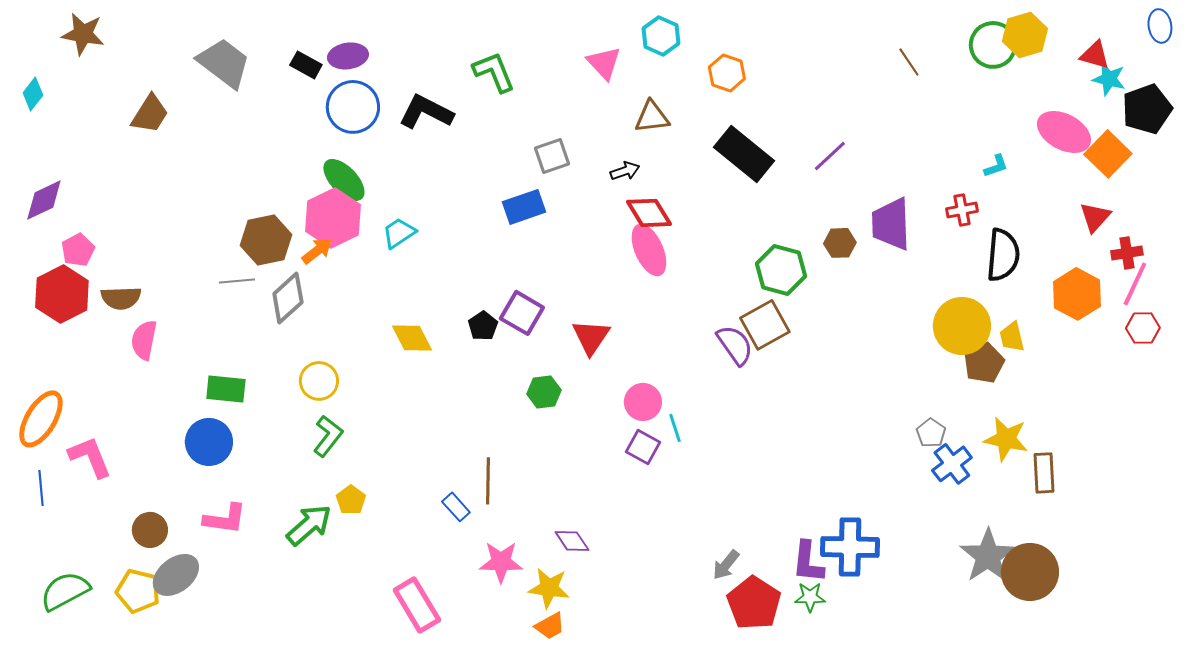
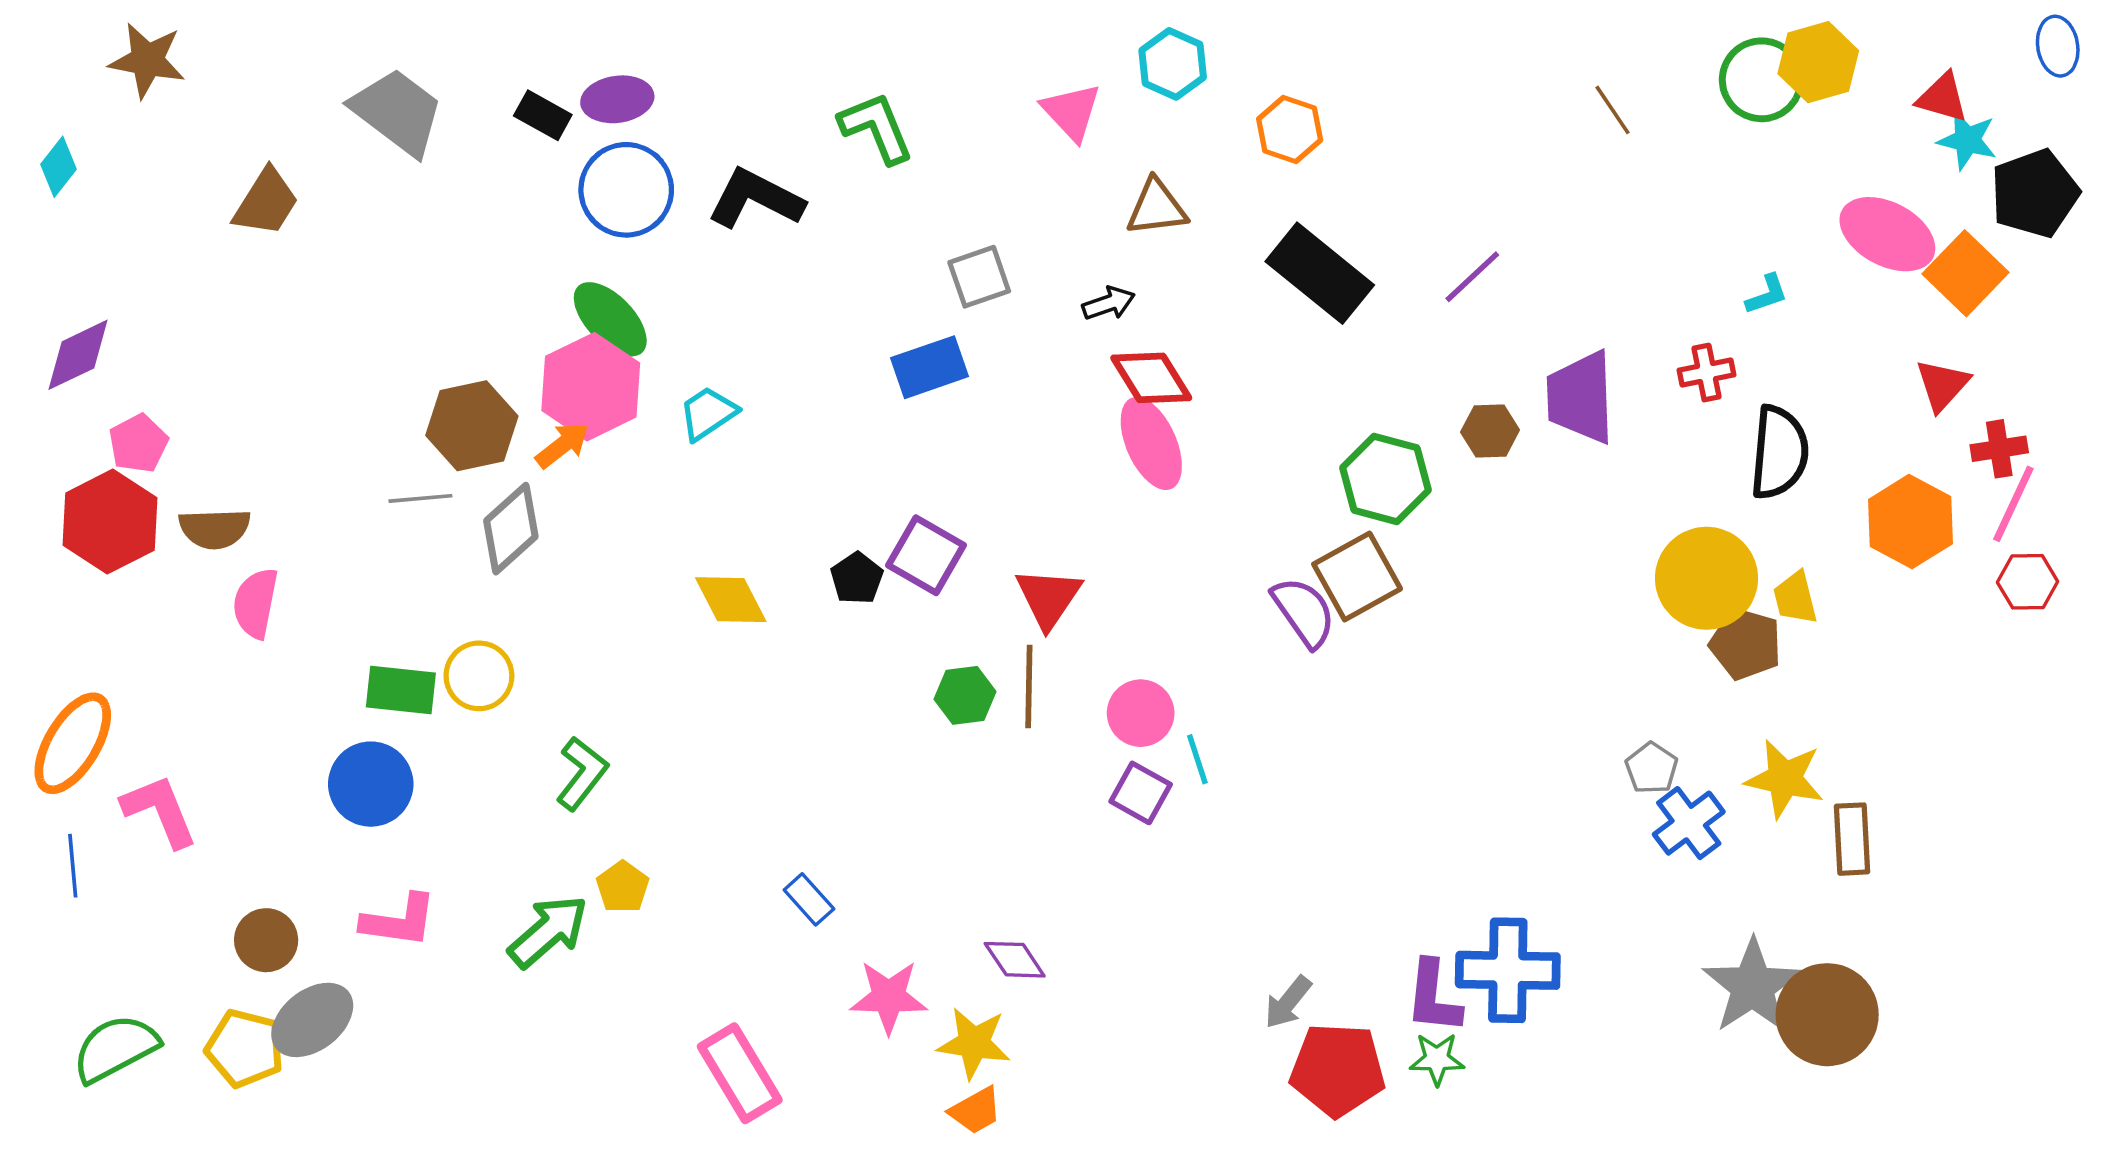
brown pentagon: (984, 363) -> (1746, 644), turned -30
yellow circle: (319, 381) -> (479, 676), moved
brown line: (488, 481) -> (1029, 686), moved
red pentagon: (754, 603) -> (1338, 1070), turned -30

